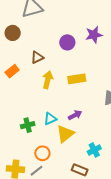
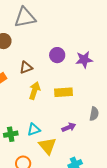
purple star: (94, 35) -> (84, 60), moved
purple arrow: (75, 115) -> (69, 127), moved
yellow triangle: (65, 134) -> (47, 146), turned -36

